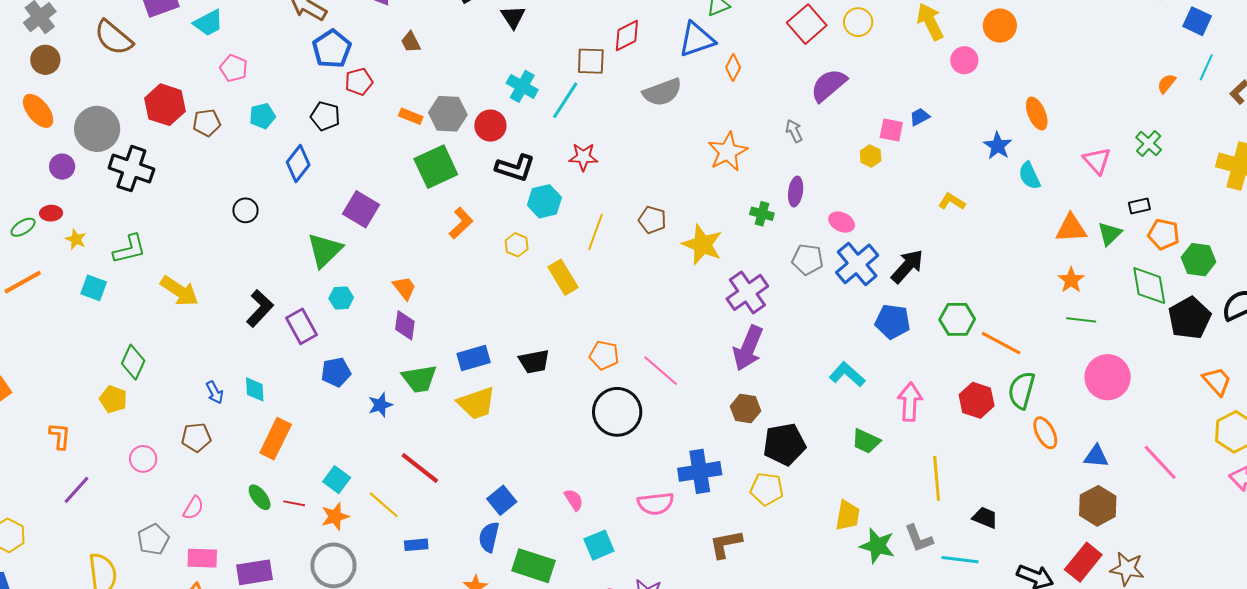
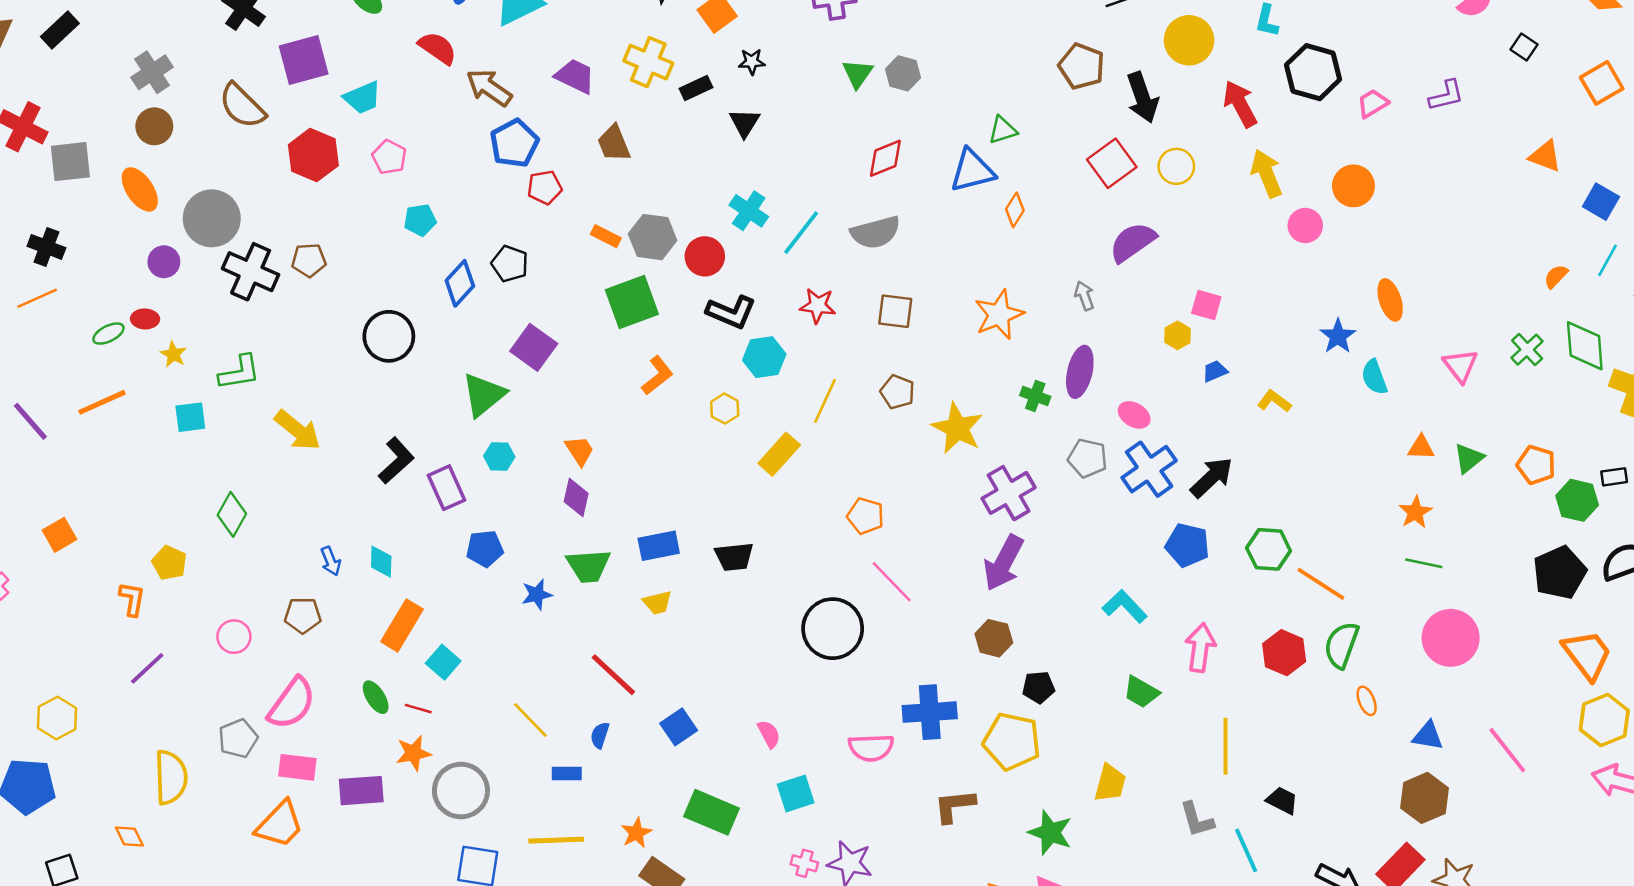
brown trapezoid: (411, 42) -> (614, 143), size x1.4
brown square: (591, 61) -> (895, 311), moved
gray semicircle: (662, 92) -> (876, 232), moved
red hexagon: (165, 105) -> (313, 155), moved
black pentagon: (325, 116) -> (510, 264), moved
blue trapezoid: (920, 117) -> (1215, 371), moved
brown pentagon: (207, 123) -> (309, 260), moved
purple ellipse: (796, 192) -> (1080, 372), size x1.4
black rectangle: (1139, 206) -> (1614, 477), moved
black circle: (245, 210) -> (389, 336), size x1.6
orange triangle: (1071, 228) -> (1421, 447), size x0.7
yellow rectangle: (563, 277) -> (779, 454), turned 68
green diamond: (1149, 286) -> (1585, 346), moved
cyan square: (94, 288) -> (190, 417), turned -32
orange pentagon: (604, 355) -> (866, 516), moved
orange trapezoid: (1217, 381) -> (1587, 655), size x1.4
yellow pentagon: (113, 399) -> (169, 563), moved
yellow trapezoid: (476, 403) -> (657, 603), size x0.6
orange ellipse: (1045, 433) -> (1367, 701), size x0.7
black pentagon: (784, 444) -> (1039, 687), size x0.6
red line: (420, 468) -> (613, 675), moved
cyan square: (337, 480) -> (443, 662), moved
yellow pentagon: (767, 489) -> (1012, 741), size x1.4
pink semicircle: (193, 508) -> (292, 703), size x1.8
orange star: (335, 516) -> (413, 753), moved
blue semicircle: (489, 537) -> (600, 735), moved, size x0.7
green star: (877, 546) -> (1050, 833), moved
cyan line: (960, 560) -> (1246, 850), turned 54

